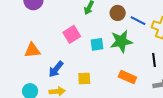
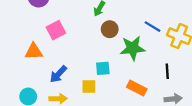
brown circle: (118, 13) -> (110, 29), moved
pink square: (72, 34) -> (56, 30), moved
cyan square: (97, 44) -> (103, 68), moved

